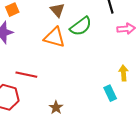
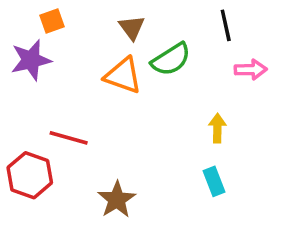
yellow arrow: (124, 73) -> (217, 128), moved
brown star: (56, 107) -> (117, 200), size x1.5

